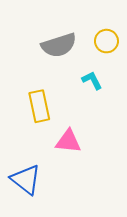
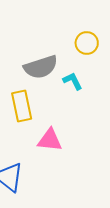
gray semicircle: (59, 45) -> (41, 67), moved

